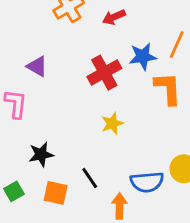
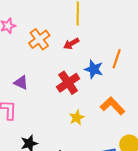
blue star: (143, 57) -> (94, 69), turned 30
orange L-shape: (168, 88) -> (113, 106), moved, turned -35

